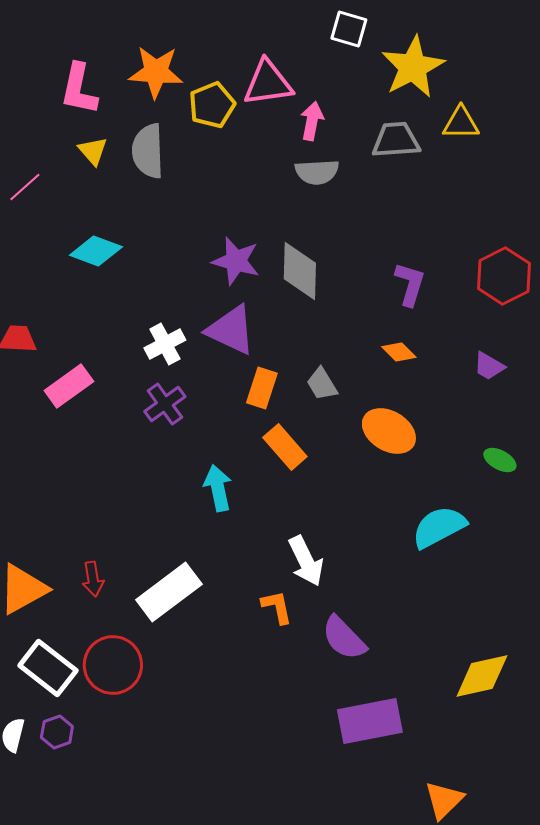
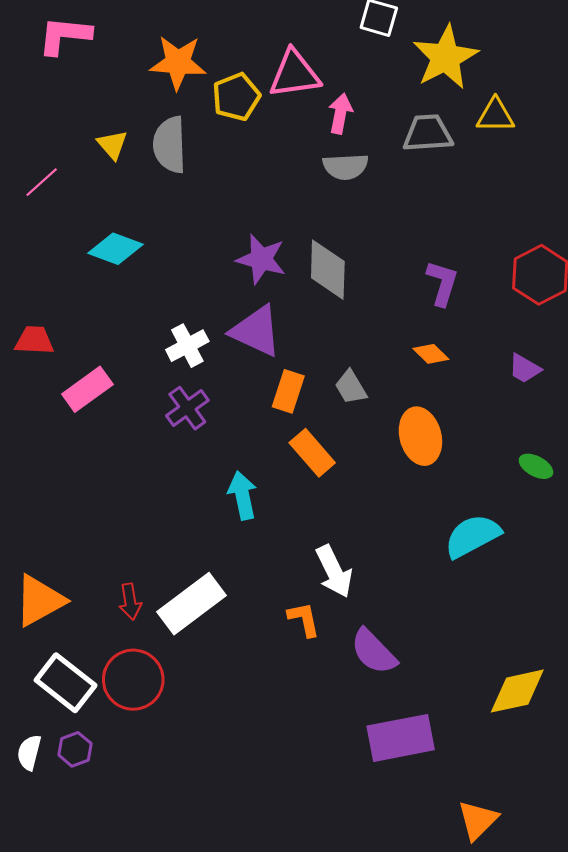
pink L-shape: (79, 89) -> (65, 35), moved, turned 84
orange ellipse: (389, 431) -> (420, 436), turned 44
red arrow: (93, 579) -> (130, 602), moved

